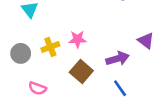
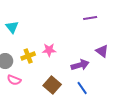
brown square: (81, 72) -> (52, 85), moved
pink semicircle: (37, 88) -> (14, 80), moved

